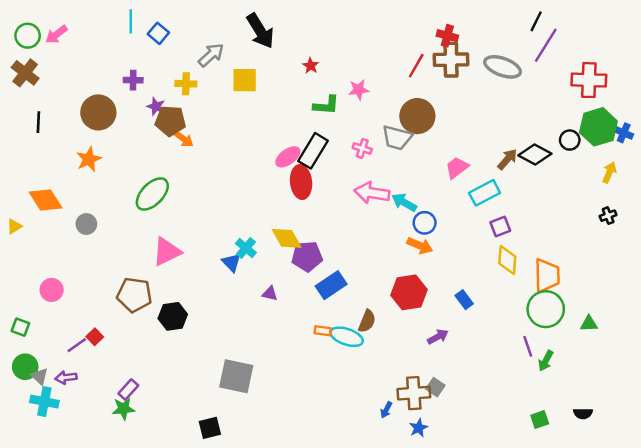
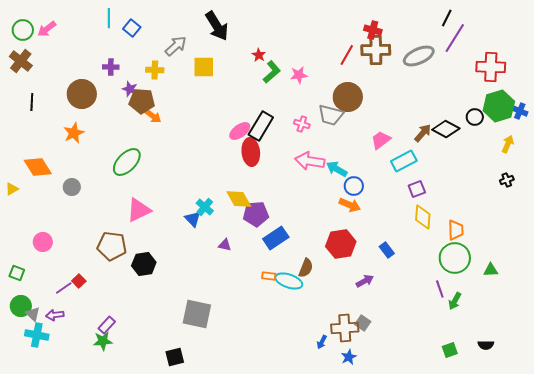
gray ellipse: (503, 67) -> (419, 56), turned -44
green L-shape: (326, 105) -> (272, 72), moved, turned -45
orange trapezoid: (547, 276) -> (456, 230), size x0.7

